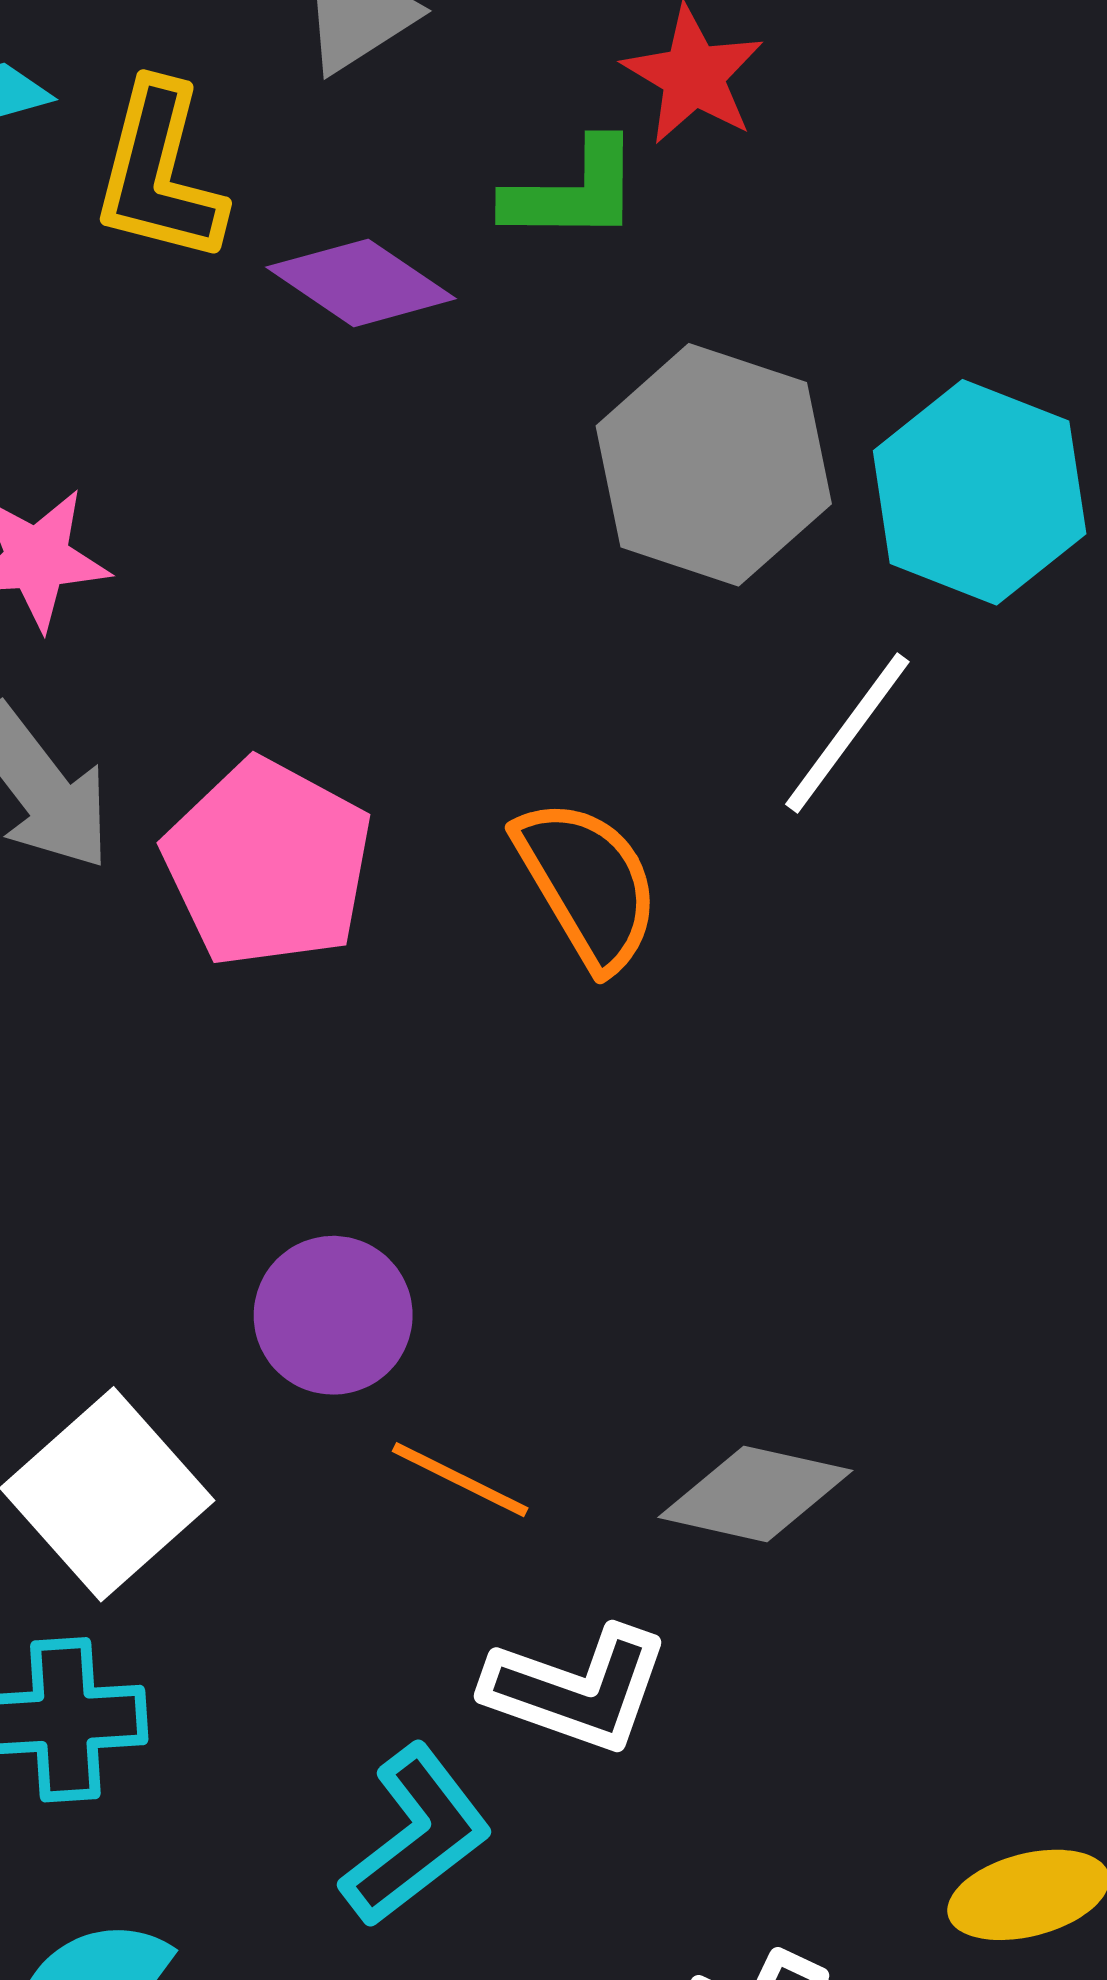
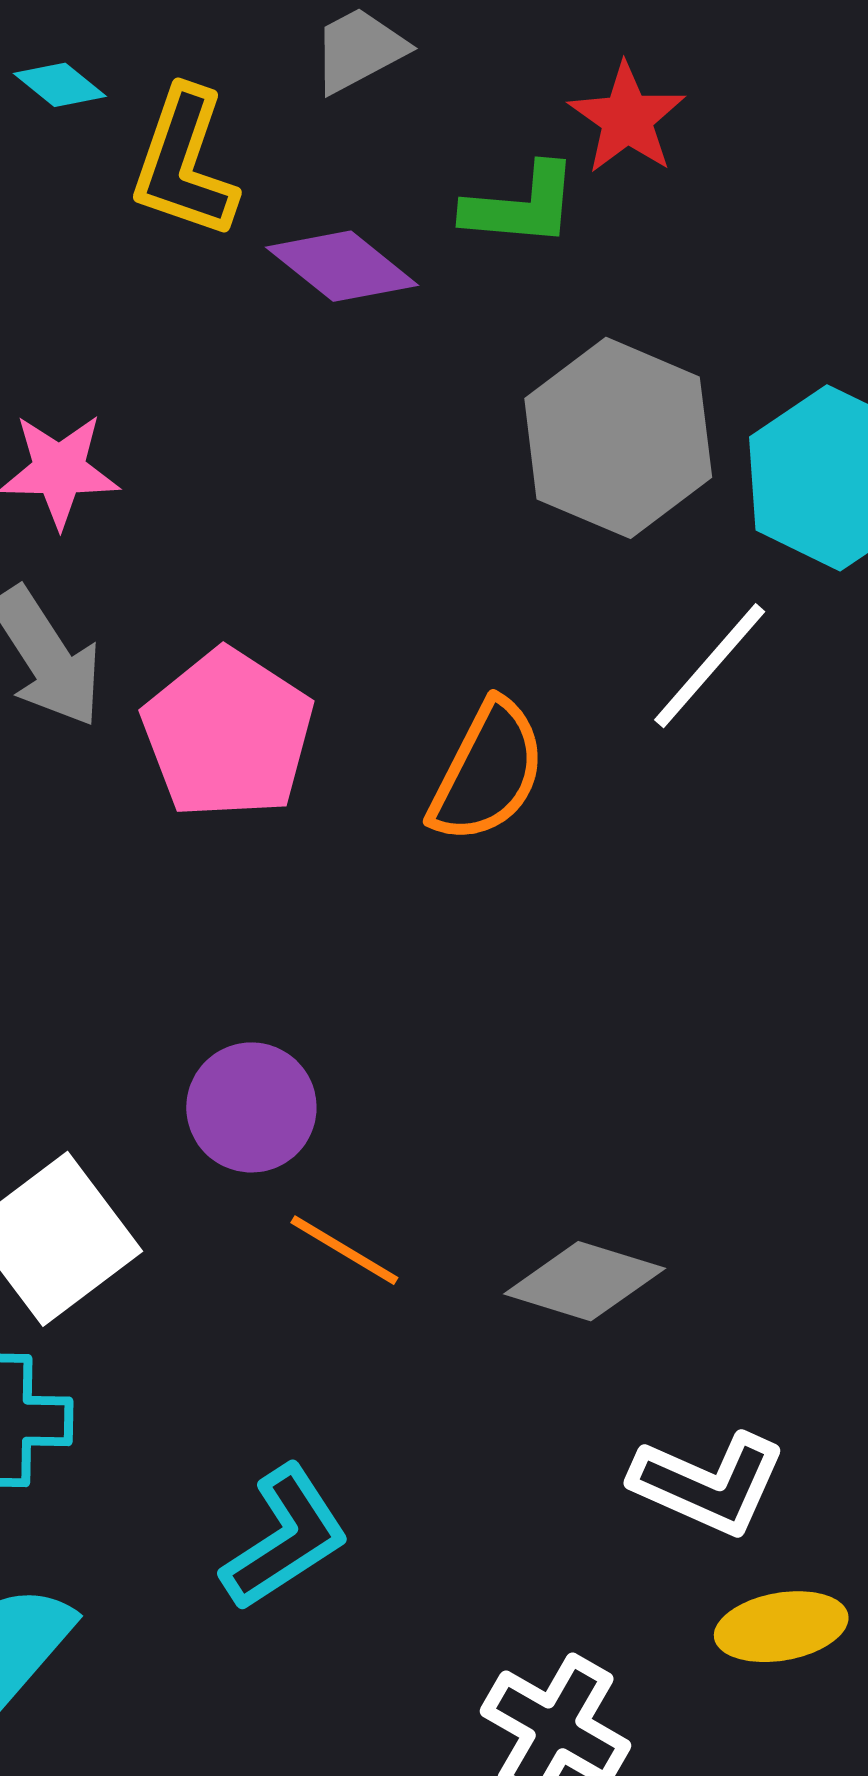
orange semicircle: (588, 884) -> (488, 772), turned 53
white L-shape: (577, 1689) -> (708, 1484), moved

